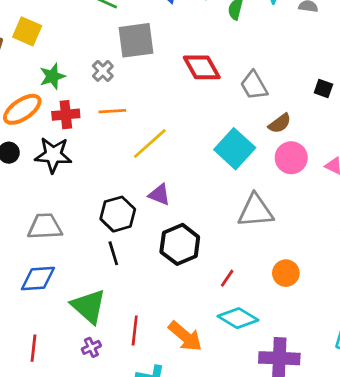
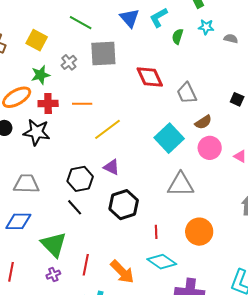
yellow square: (27, 31) -> (37, 40), moved
gray cross: (103, 71) -> (69, 62), moved
black line: (113, 253) -> (75, 207), turned -30
orange circle: (286, 273) -> (199, 232), size x1.4
red line: (227, 278) -> (156, 232), turned -40

